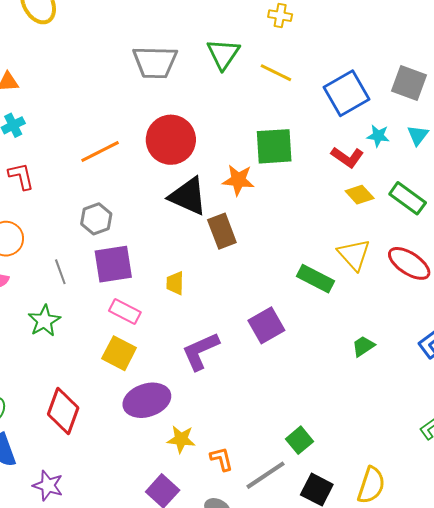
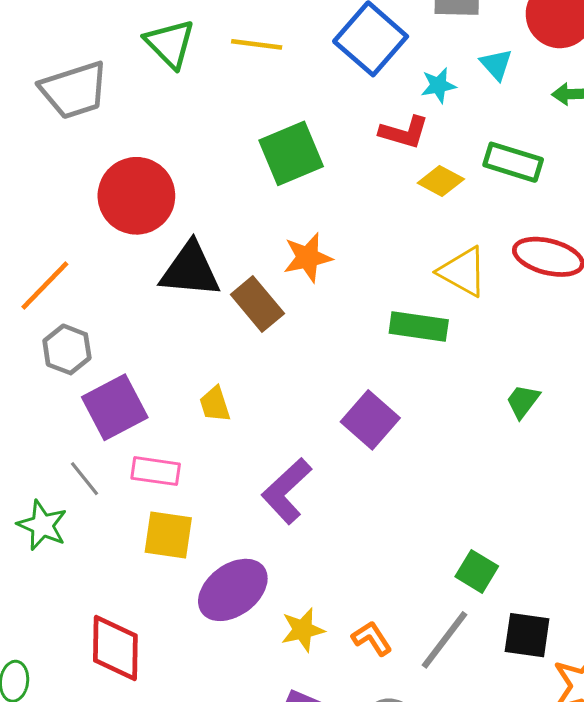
orange line: (100, 152) -> (45, 286), moved
orange star: (238, 180) -> (308, 257), moved
gray line: (60, 272) -> (85, 479), moved

